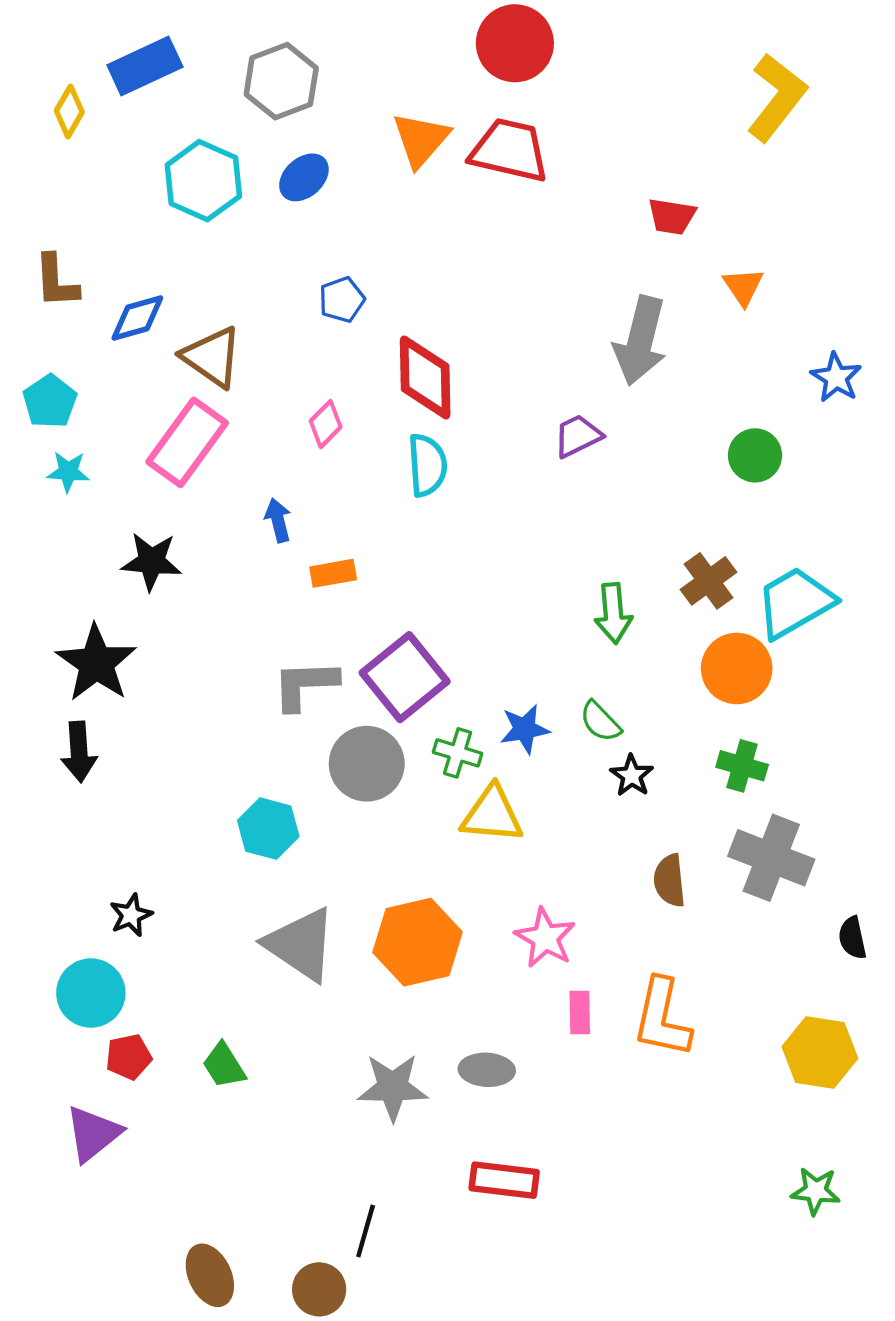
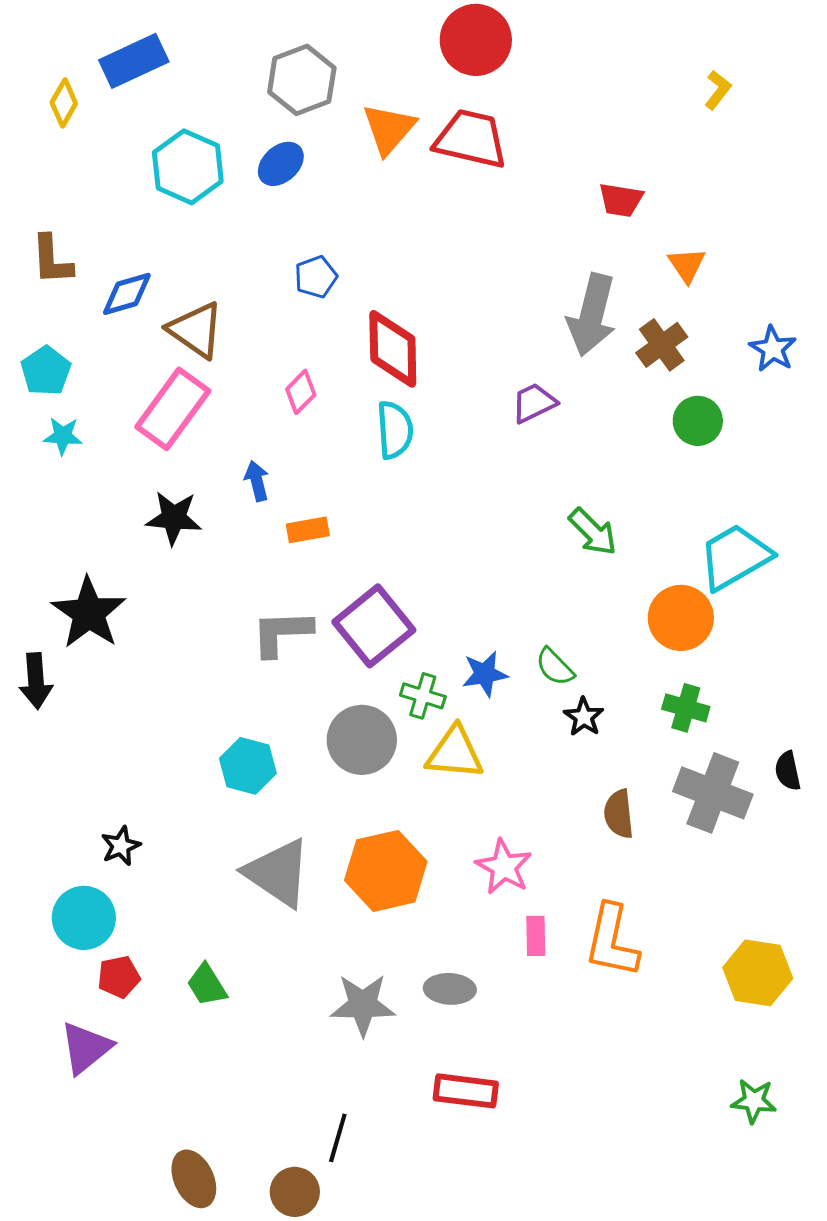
gray hexagon: (281, 81) -> (302, 80), moved
yellow L-shape: (777, 97) -> (718, 90), size x0.5
black star: (151, 561) -> (174, 518), moved
brown cross: (709, 581) -> (662, 345), moved
green arrow: (613, 613) -> (593, 532), moved, turned -40
black arrow: (79, 752) -> (36, 681), moved
gray circle: (367, 764) -> (362, 740), moved
black semicircle: (852, 938) -> (788, 771), moved

